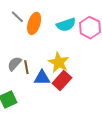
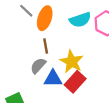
gray semicircle: (15, 64) -> (38, 66), moved
brown line: (26, 67) -> (46, 46), moved

